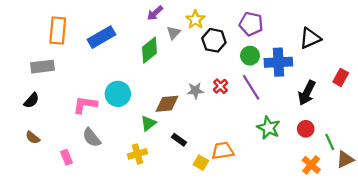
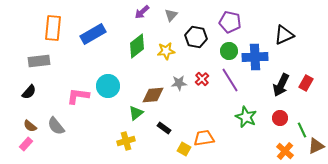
yellow star: (195, 20) -> (166, 51), moved, turned 30
gray triangle: (174, 33) -> (171, 15), moved
red rectangle: (341, 77) -> (306, 83), moved
gray semicircle: (92, 138) -> (56, 126), moved
pink rectangle: (66, 157) -> (26, 144), moved, turned 64

